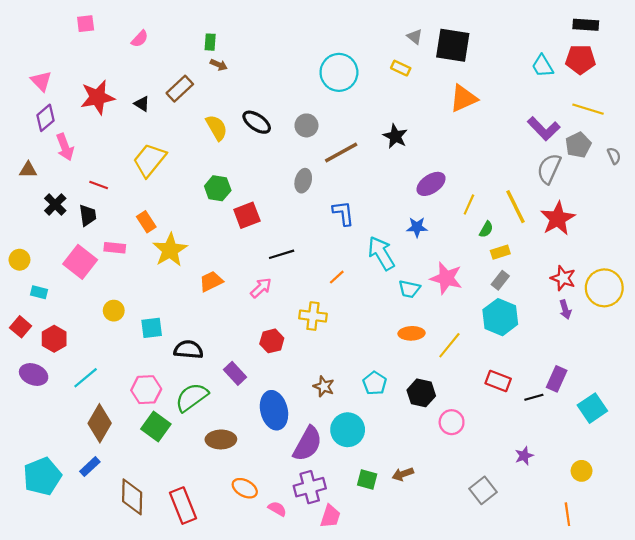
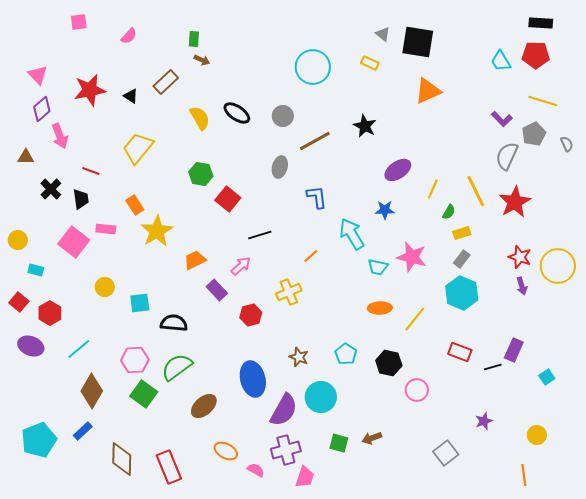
purple L-shape: (544, 129) -> (502, 119), size x0.7
red square: (247, 215) -> (228, 199), turned -30
yellow cross: (313, 316) -> (289, 292), turned -30
purple rectangle: (235, 373) -> (217, 290), moved
cyan square: (592, 408) -> (547, 377), size x0.6
brown ellipse: (221, 439) -> (204, 406), turned -40

